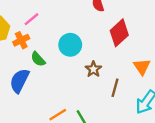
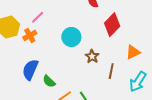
green semicircle: (38, 59) -> (49, 81), moved
orange triangle: (142, 67) -> (133, 52), turned 42

